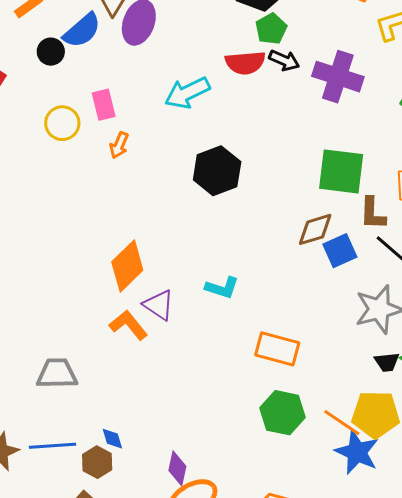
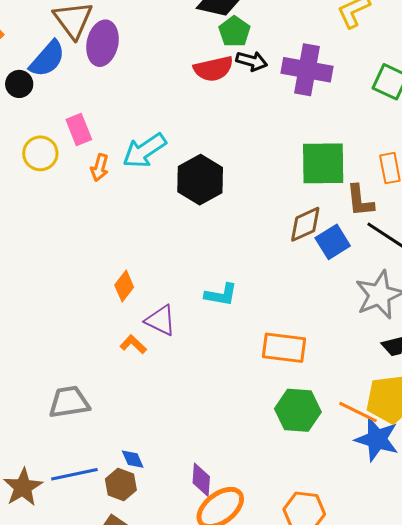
cyan arrow: (187, 93) -> (144, 151), moved
orange diamond: (127, 266) -> (124, 286), size x0.6
orange L-shape: (128, 325) -> (133, 344), size x0.7

